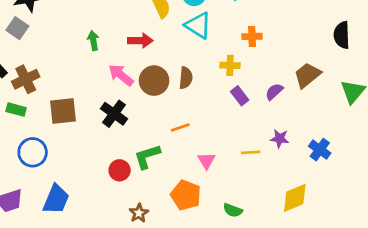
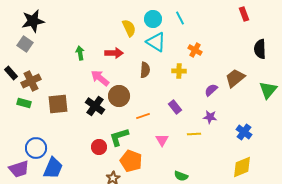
orange cross: (252, 36) -> (195, 50), turned 32
brown semicircle: (186, 78) -> (145, 70), moved
brown circle: (154, 81) -> (119, 96), moved
purple rectangle: (240, 96) -> (175, 107), moved
purple star: (280, 139) -> (210, 117), moved
blue circle: (33, 152) -> (36, 148), moved
orange pentagon: (186, 195) -> (131, 161), moved
yellow diamond: (295, 198) -> (242, 167), moved

